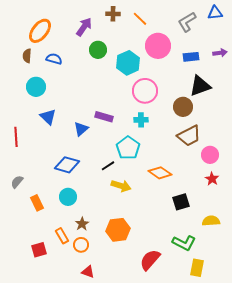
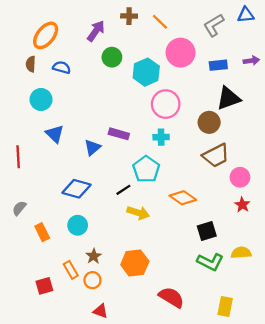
green L-shape: (184, 243) -> (210, 262), moved
red semicircle: (150, 260) -> (171, 297), turned 80

